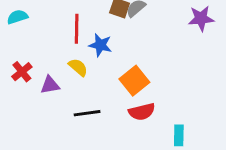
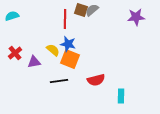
red line: (77, 29) -> (65, 19), moved
blue star: (100, 45) -> (68, 44), moved
orange square: (134, 81) -> (70, 59), moved, turned -30

